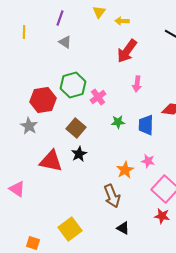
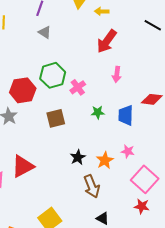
brown square: (76, 128) -> (56, 118), turned 36
black star: (79, 154) -> (78, 157), moved
red triangle: (51, 161) -> (23, 166), moved, turned -40

